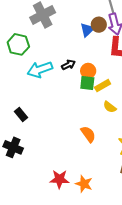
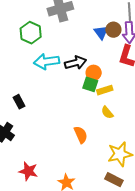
blue triangle: (87, 30) -> (101, 32), turned -35
black arrow: (68, 65) -> (76, 63), size x1.5
red star: (59, 179) -> (28, 171), moved

